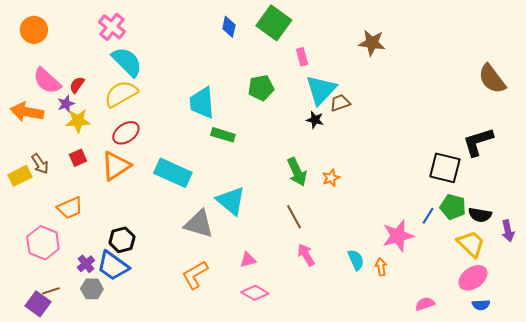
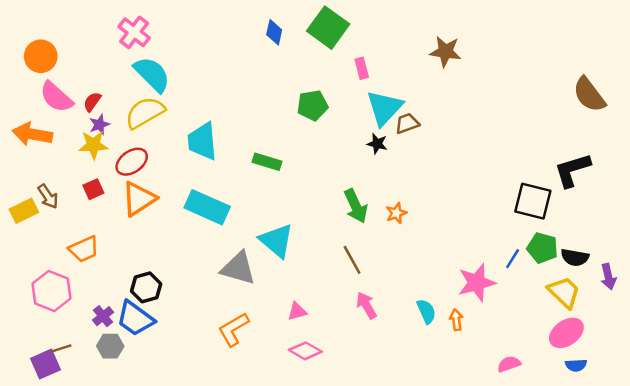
orange circle: (34, 30) -> (41, 56), moved
cyan trapezoid: (202, 103) -> (202, 141), moved
purple star: (66, 104) -> (99, 125), moved
red ellipse: (126, 133) -> (132, 162), moved
purple square: (38, 304) -> (46, 364), turned 30

